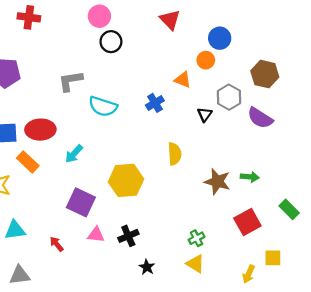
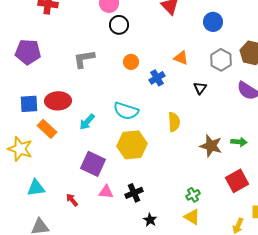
orange circle: (206, 60) -> (131, 62), moved
gray hexagon: (229, 97) -> (221, 60), moved
cyan semicircle: (103, 106) -> (126, 111), moved

